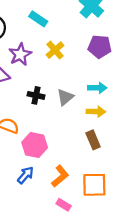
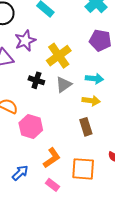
yellow cross: (55, 50) -> (59, 56), moved, size x1.4
blue arrow: (25, 175) -> (20, 173), moved

